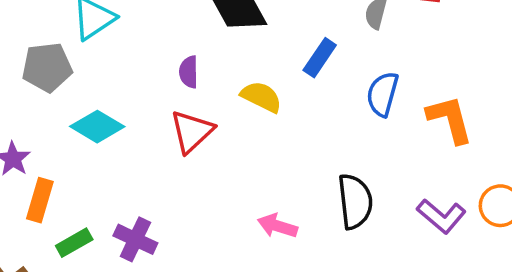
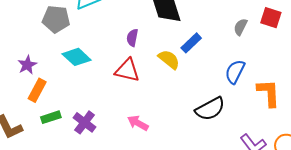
blue rectangle: (320, 58) -> (191, 43), moved
red triangle: (192, 131) -> (127, 70), turned 44
black semicircle: (355, 201) -> (210, 109), moved, turned 56
pink arrow: (277, 226) -> (138, 123), moved

